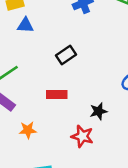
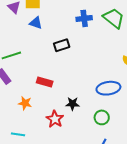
black rectangle: (66, 55) -> (62, 45), moved
orange star: (28, 130) -> (25, 103), moved

